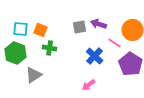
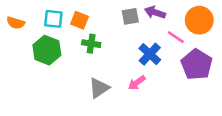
gray triangle: (34, 75) -> (99, 88), moved
pink arrow: (89, 85) -> (137, 83), moved

